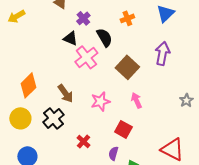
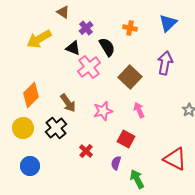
yellow arrow: (16, 16) -> (39, 39), moved, size x1.4
orange cross: (127, 18) -> (130, 28), turned 32

